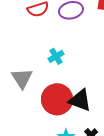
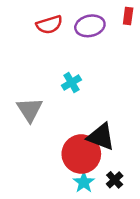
red circle: (57, 99) -> (81, 154), moved

